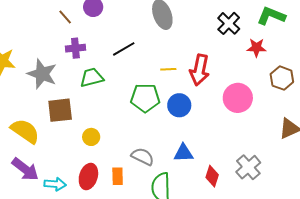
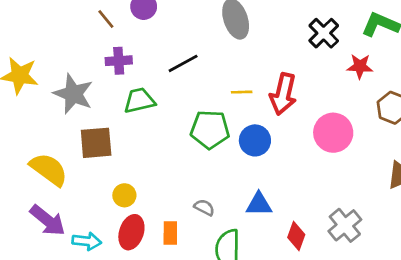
yellow circle: (91, 137) -> (124, 195), moved
gray semicircle: (143, 157) -> (204, 207), size x0.7

